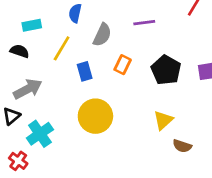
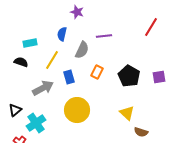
purple line: (144, 23) -> (104, 36), moved
gray arrow: (28, 89) -> (43, 88), moved
yellow triangle: (163, 120) -> (127, 113), turned -35

